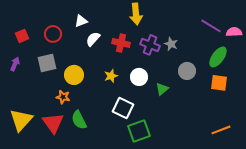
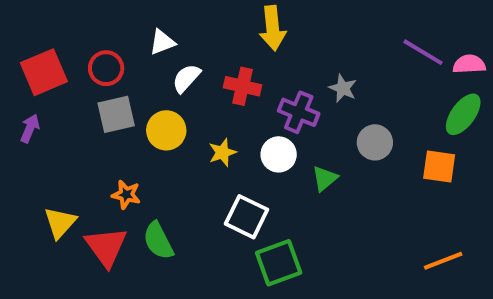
red square: (22, 36) -> (44, 72), size x1.6
purple cross: (150, 45) -> (299, 112), moved
green ellipse: (218, 57) -> (463, 114), moved
gray square: (47, 63) -> (116, 114), moved
yellow circle: (74, 75) -> (166, 130), moved
yellow triangle: (21, 120) -> (60, 223), moved, size x0.7

